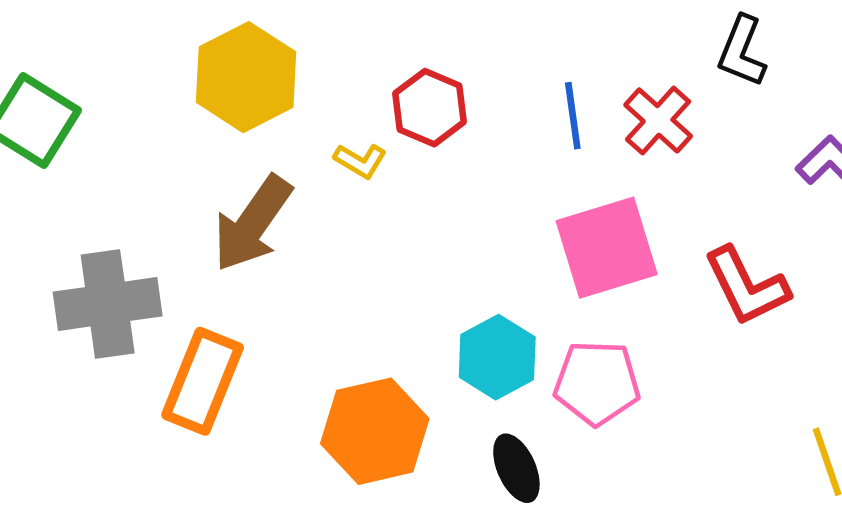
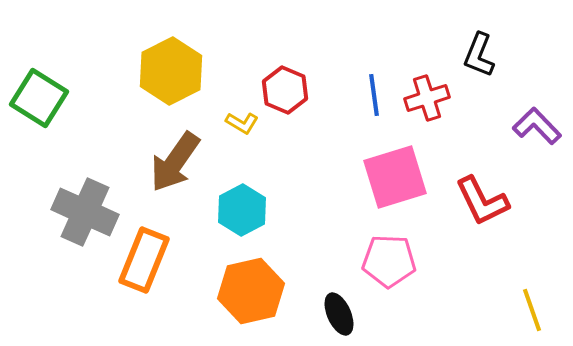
red cross: (658, 120) -> (427, 98), turned 30
gray cross: (108, 304) -> (85, 212), turned 32
cyan hexagon: (497, 357) -> (242, 210), moved

